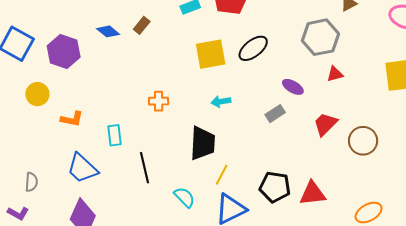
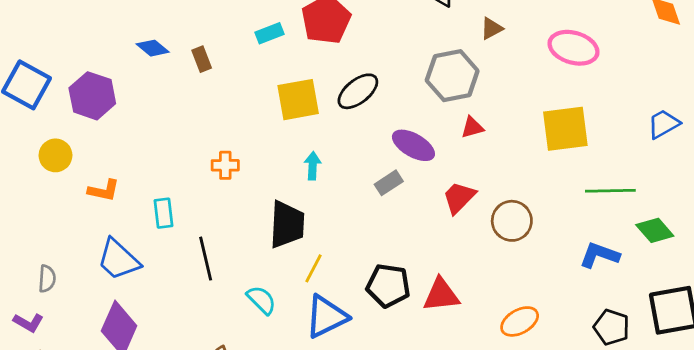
brown rectangle: (142, 25) -> (202, 59), turned -60
blue diamond: (108, 31) -> (153, 48), moved
purple ellipse: (293, 87) -> (413, 145), size x1.4
cyan arrow: (221, 101) -> (313, 166), turned 102

